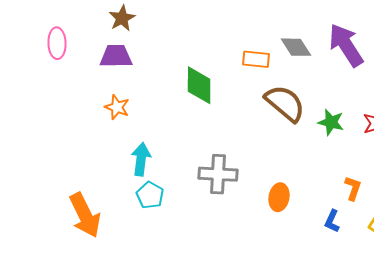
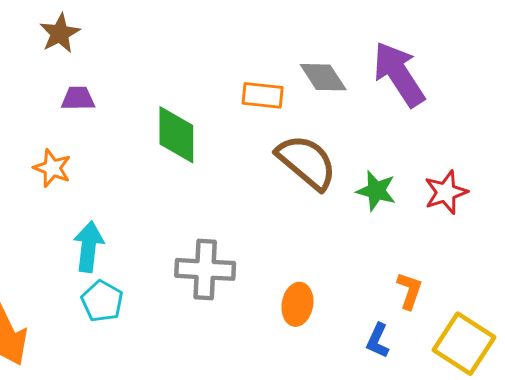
purple trapezoid: (116, 56) -> (78, 98), moved, size x0.7

